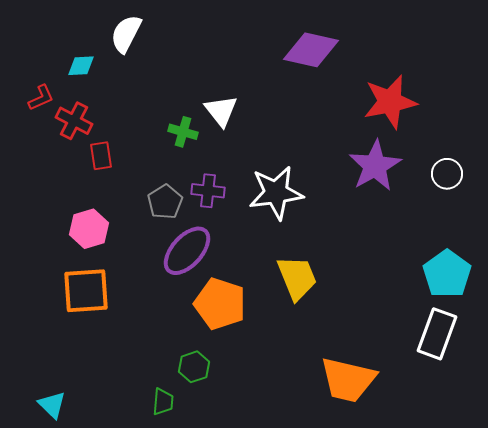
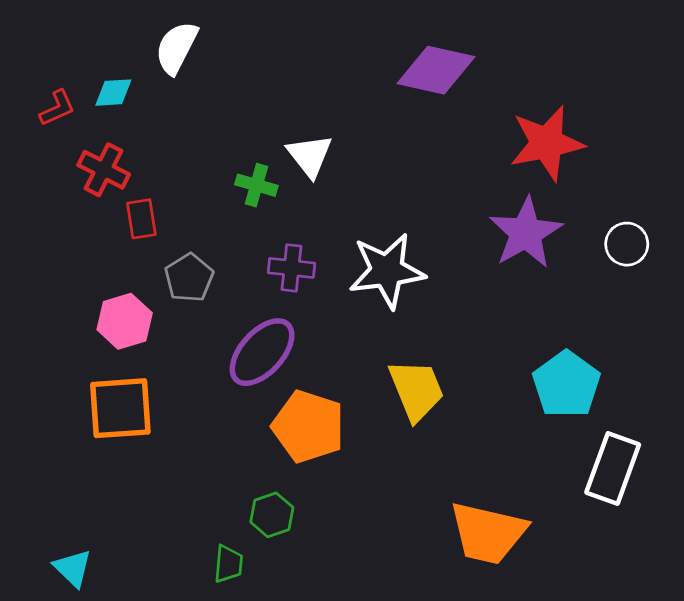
red L-shape: (41, 98) -> (57, 108), moved
gray pentagon: (165, 202) -> (189, 278), moved
cyan pentagon: (447, 274) -> (566, 384), moved

